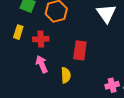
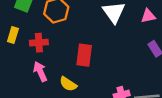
yellow semicircle: (66, 75) -> (68, 84), turned 126

